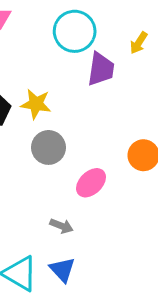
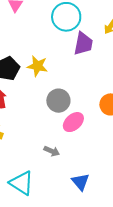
gray circle: (48, 147) -> (58, 101), moved
blue triangle: (62, 270) -> (80, 182), moved

